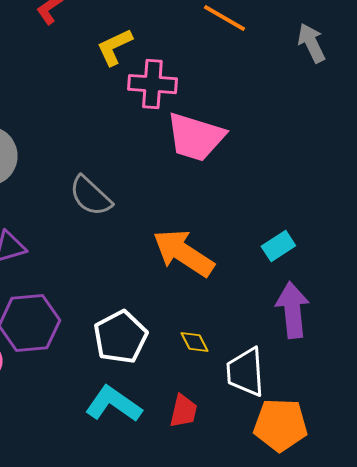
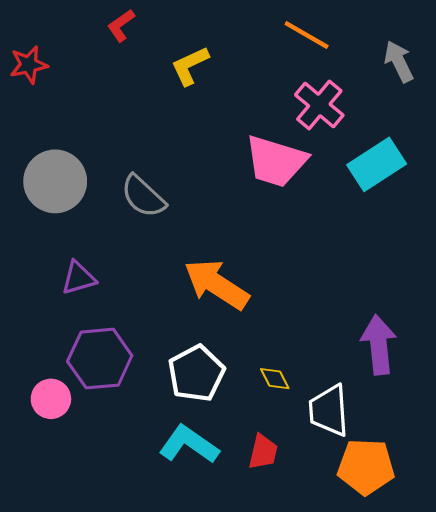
pink cross: (152, 84) -> (319, 105), moved, turned 36
gray semicircle: (90, 196) -> (143, 196), moved
cyan rectangle: (278, 246) -> (377, 164), moved, size x1.6
orange arrow: (183, 253) -> (216, 284), moved

